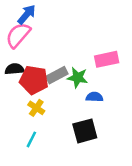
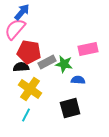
black semicircle: (14, 69) -> (21, 67), moved
red pentagon: (34, 80) -> (29, 52), moved
yellow cross: (36, 108) -> (30, 89), size x1.6

